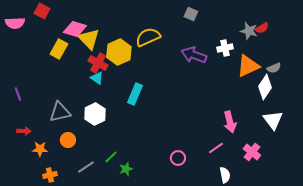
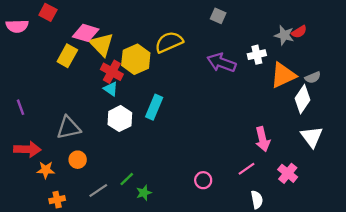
white hexagon: (95, 114) -> (120, 119), moved
red arrow: (24, 131) -> (27, 149), size x1.6

